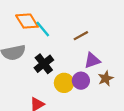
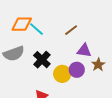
orange diamond: (27, 21) -> (22, 24), turned -50
purple triangle: (92, 60) -> (84, 51), turned 35

